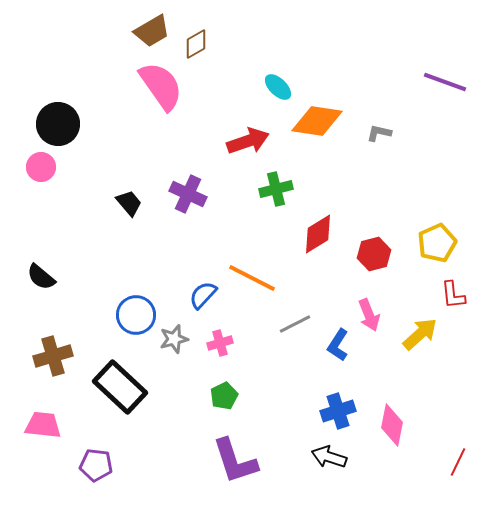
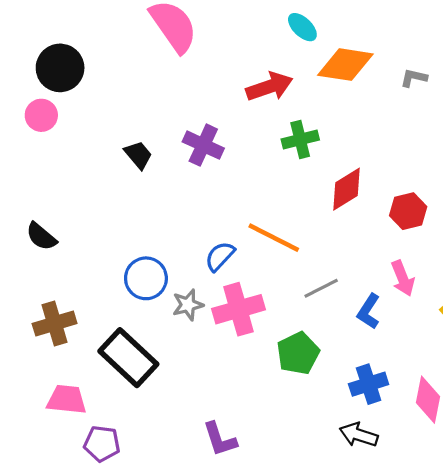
pink cross: (220, 343) -> (239, 309), size x1.8
green pentagon: (224, 396) -> (298, 353), moved, size x1.4
pink trapezoid: (43, 425) -> (67, 400), moved
purple L-shape: (235, 461) -> (220, 439), moved, size x0.7

